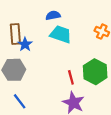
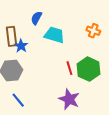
blue semicircle: (53, 15) -> (36, 18), moved, turned -48
red line: (71, 77) -> (69, 68), moved

